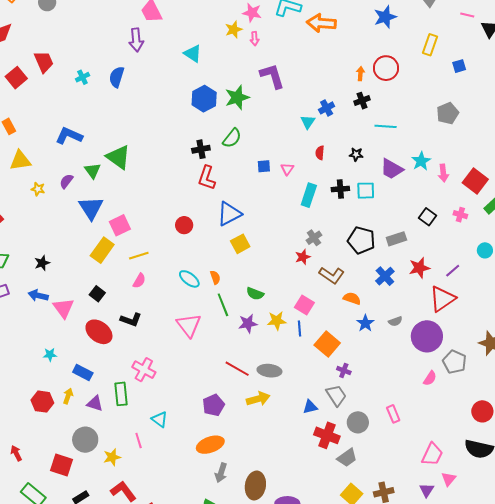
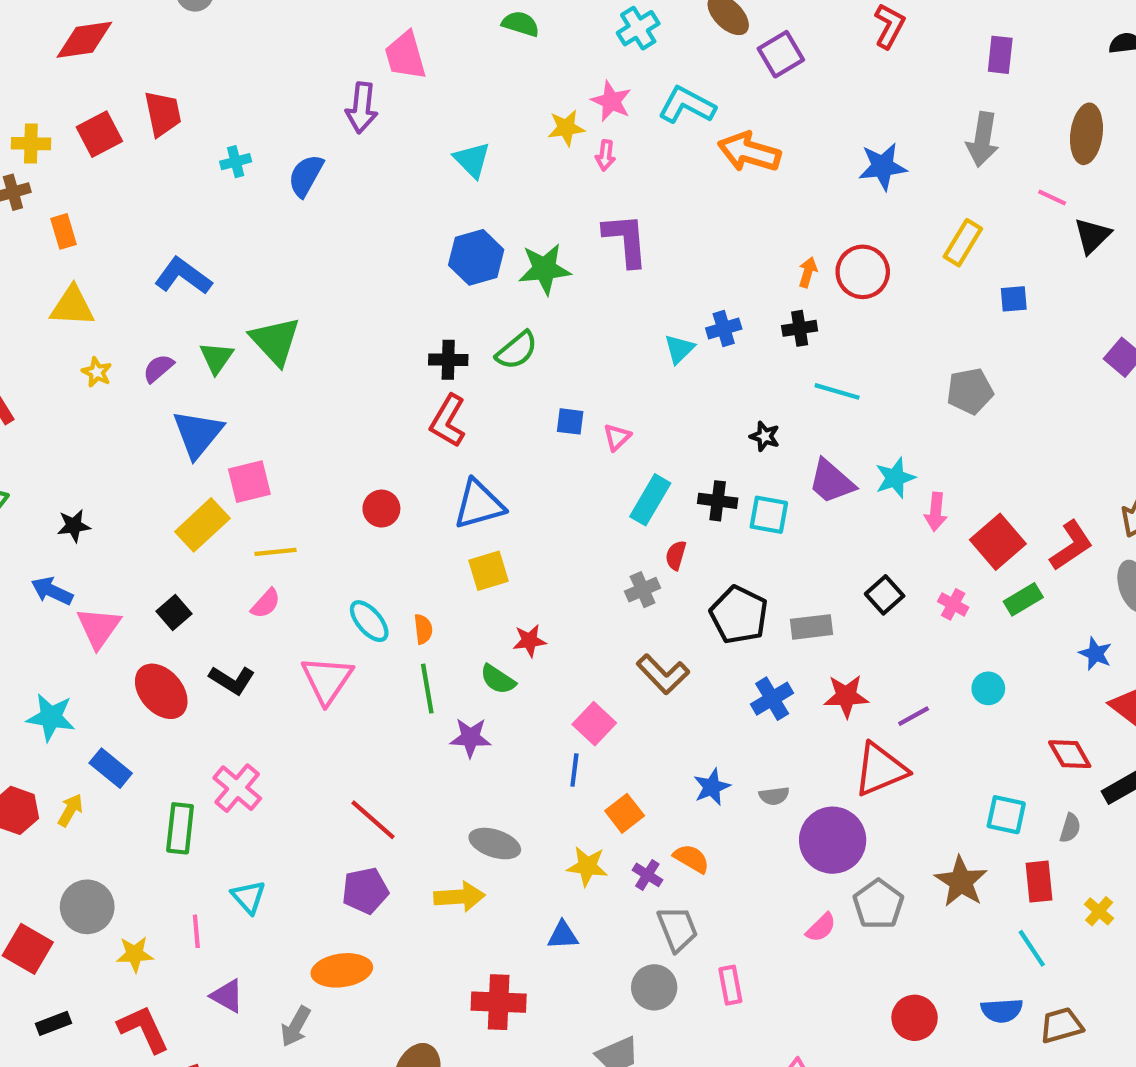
red semicircle: (320, 153) -> (676, 555), moved
red star: (303, 257) -> (529, 641), moved
orange semicircle: (352, 298) -> (691, 859), moved
yellow star: (277, 321) -> (587, 866), moved
pink triangle: (189, 325) -> (327, 680), moved
orange square: (327, 344) -> (625, 813), size x0.7
cyan star: (50, 355) -> (51, 717), size x1.6
red line: (237, 369) -> (373, 820), moved
gray trapezoid: (336, 395) -> (677, 929), moved
purple triangle: (95, 404) -> (227, 996), moved
red cross: (327, 435) -> (499, 1002), moved, turned -30
gray arrow: (221, 473) -> (296, 1026), moved

